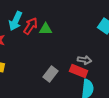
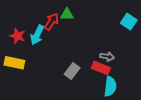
cyan arrow: (16, 21) -> (37, 35), moved
green triangle: (46, 29) -> (67, 14), moved

